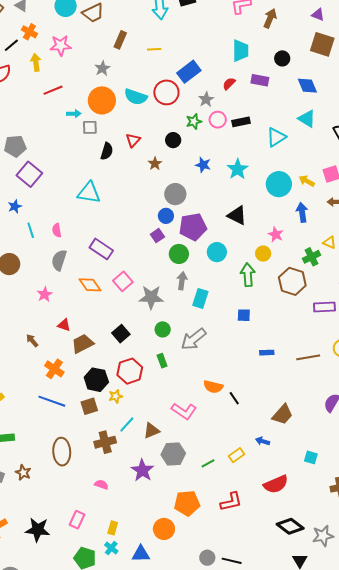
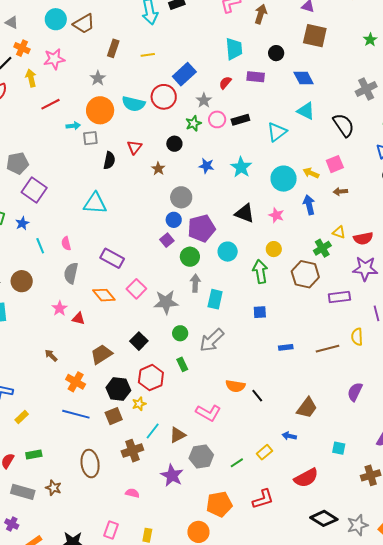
pink star: (276, 235) -> (276, 215), moved
red triangle: (64, 325) -> (78, 319), moved

